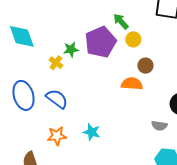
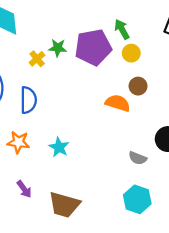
blue semicircle: (57, 99) -> (28, 100), turned 40

